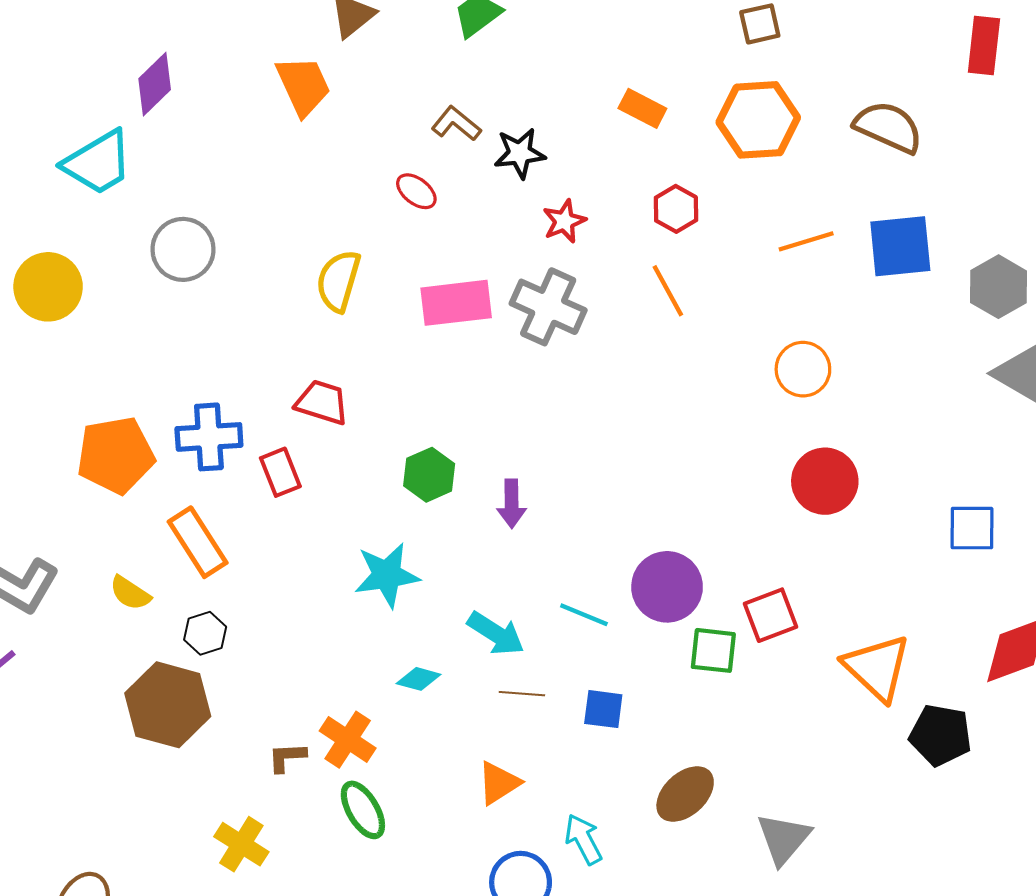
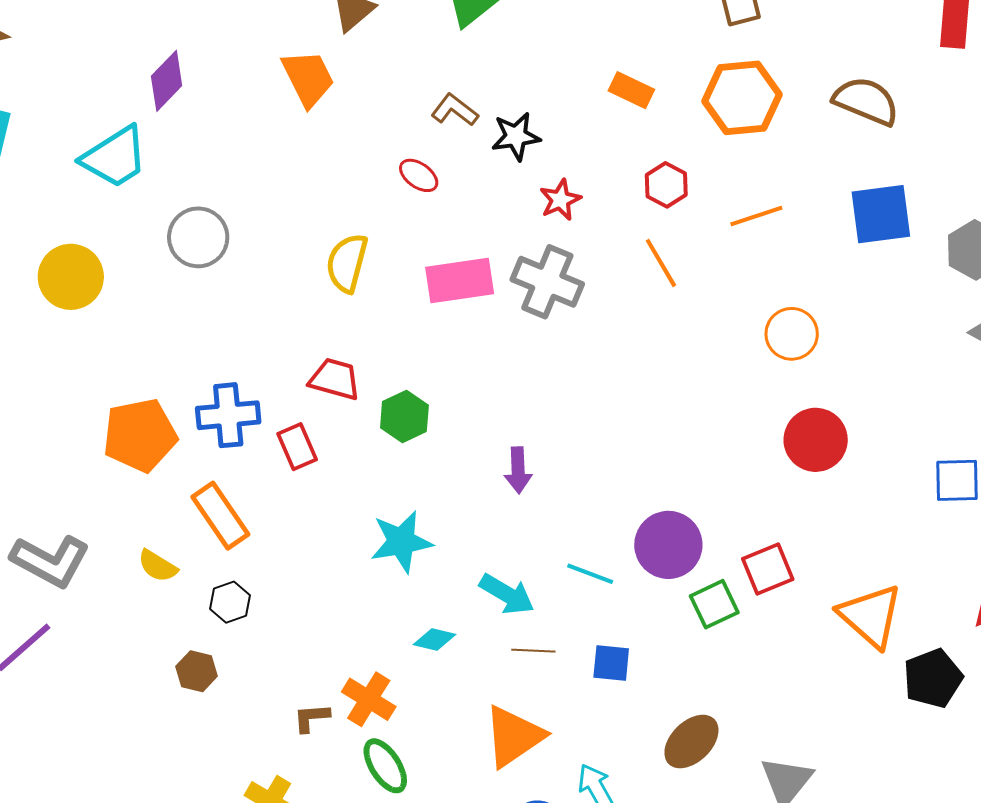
orange line: (806, 241) -> (756, 216), moved
green hexagon: (429, 475) -> (404, 417), moved
green square: (713, 650) -> (714, 604), turned -30
brown hexagon: (168, 705) -> (197, 671), size x0.5
black pentagon: (941, 735) -> (933, 678), turned -30
orange triangle: (499, 783) -> (514, 736), size x1.5

